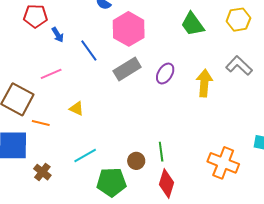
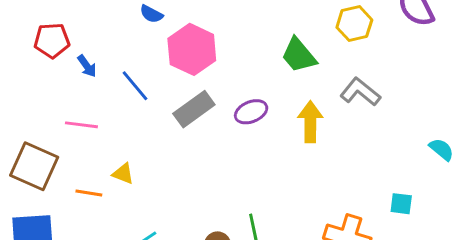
green trapezoid: (193, 24) -> (299, 55), moved
pink line: (51, 74) -> (81, 125), turned 35
purple ellipse: (165, 74) -> (251, 112), turned 40
orange line: (41, 123) -> (89, 193), moved

